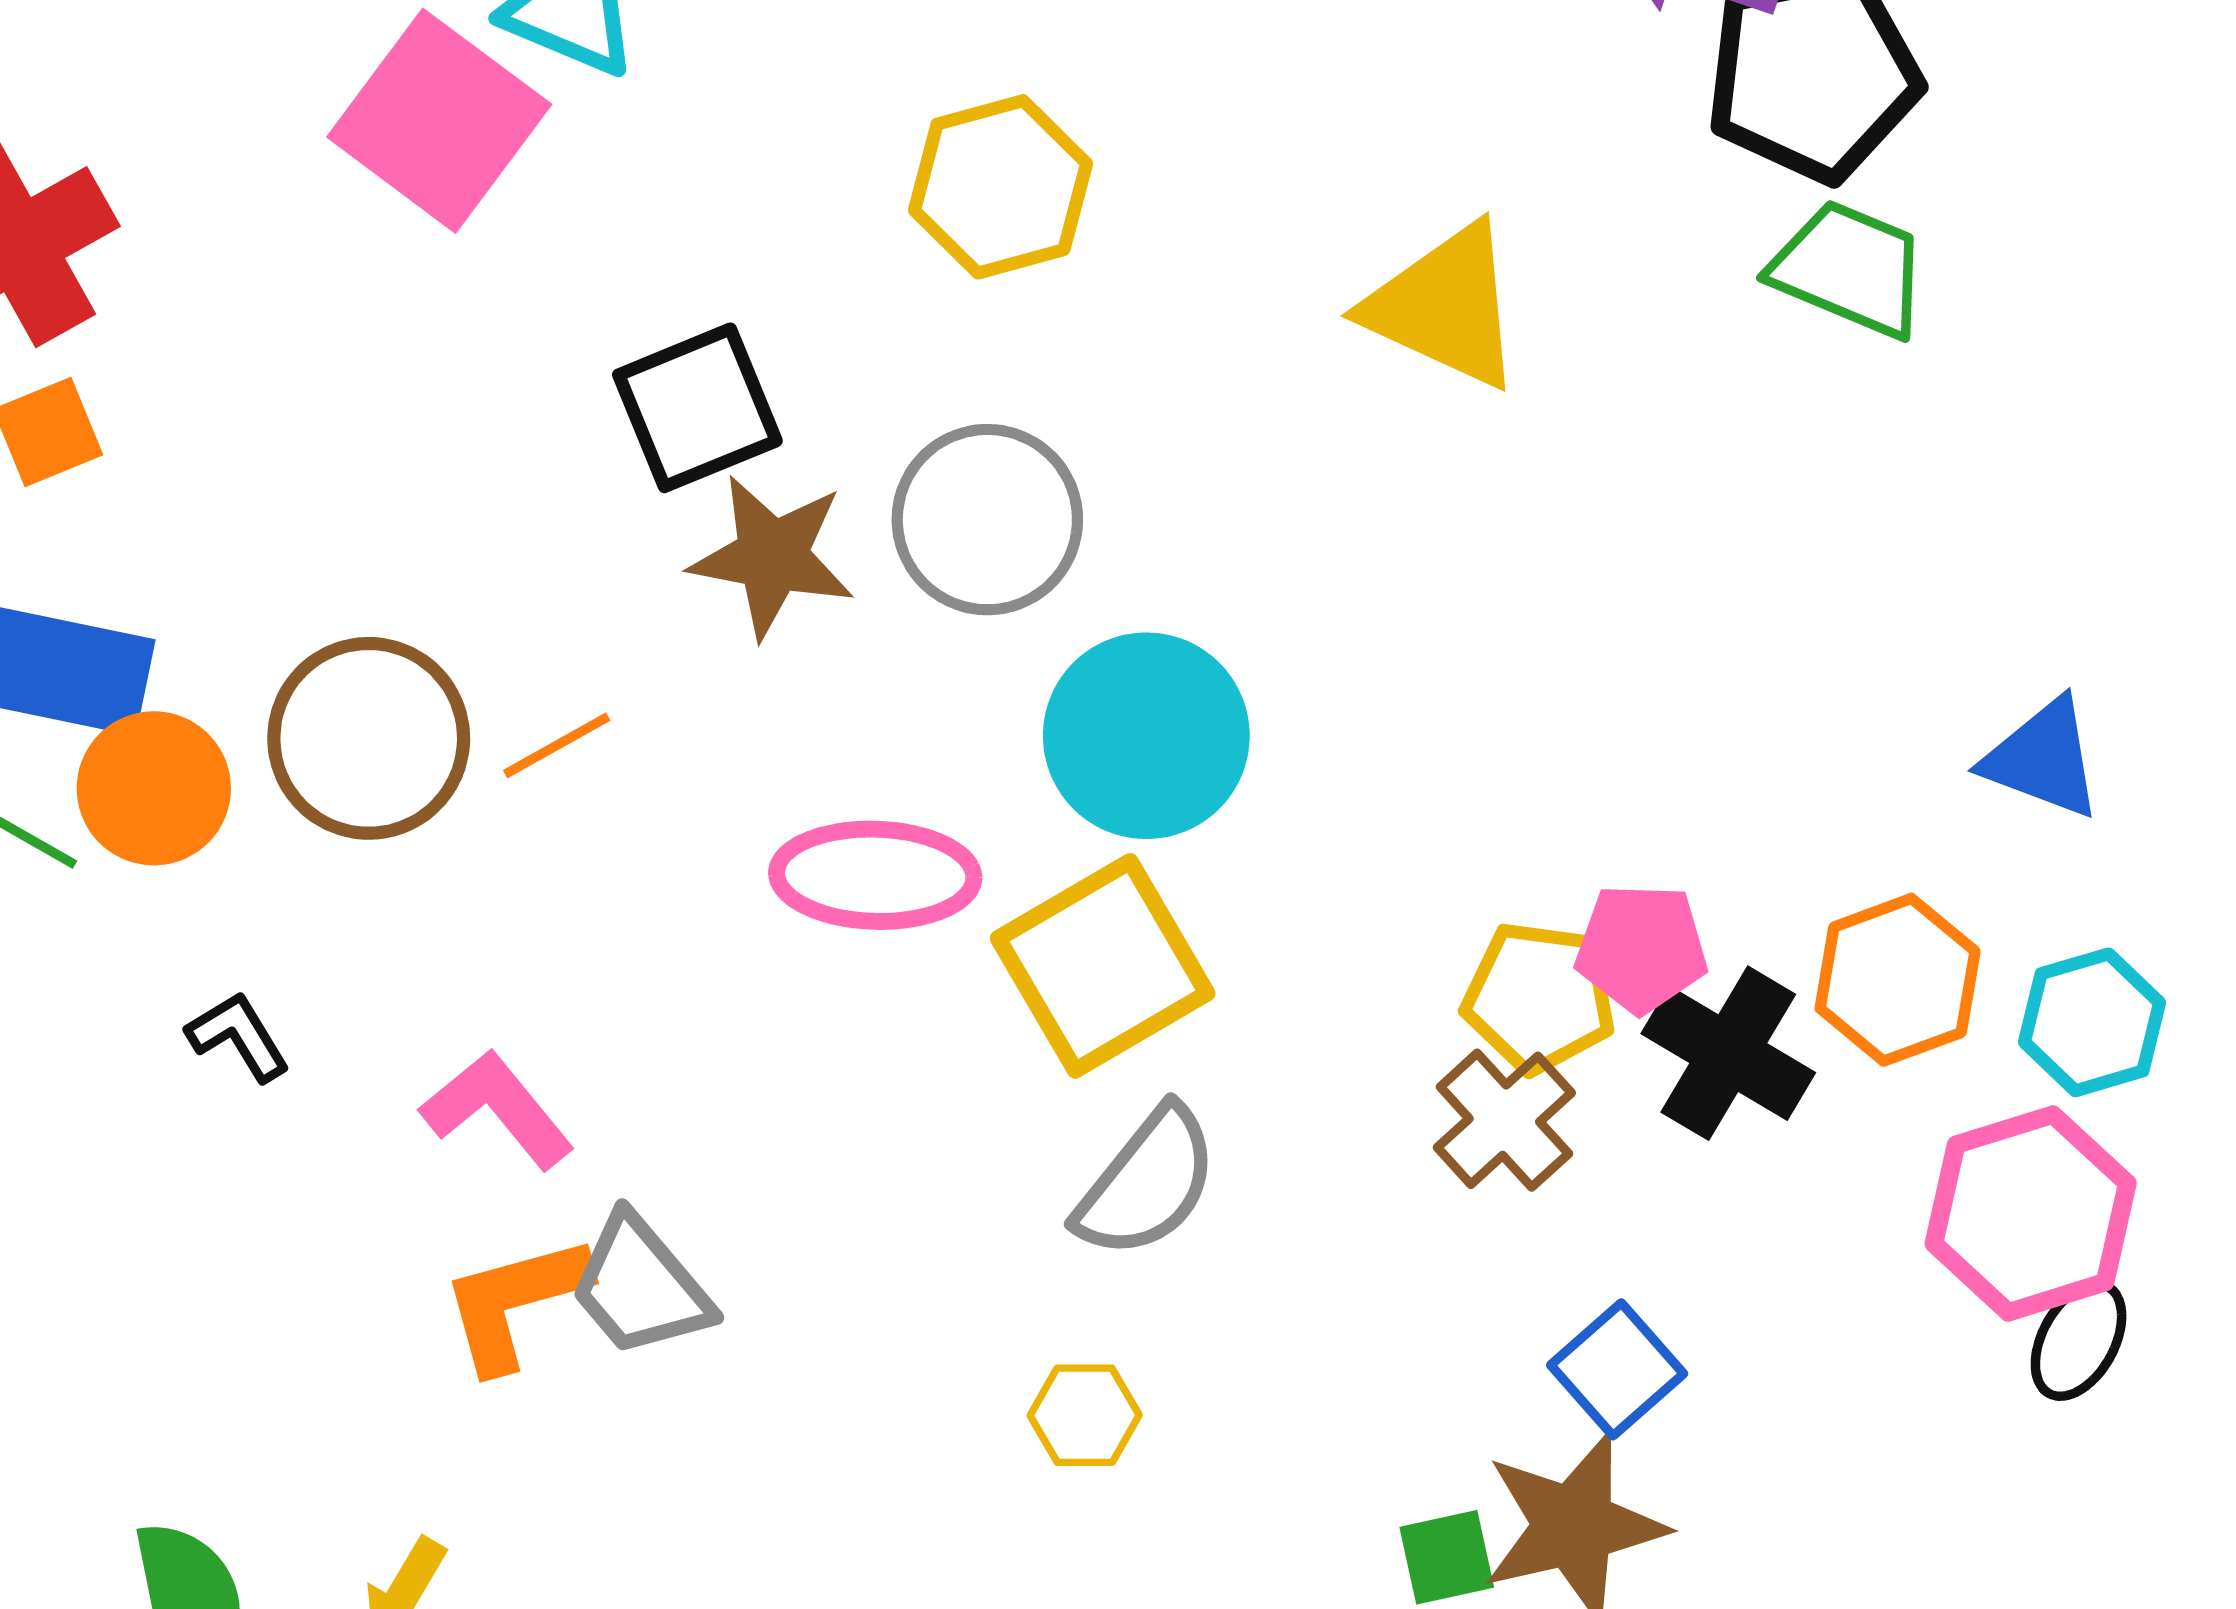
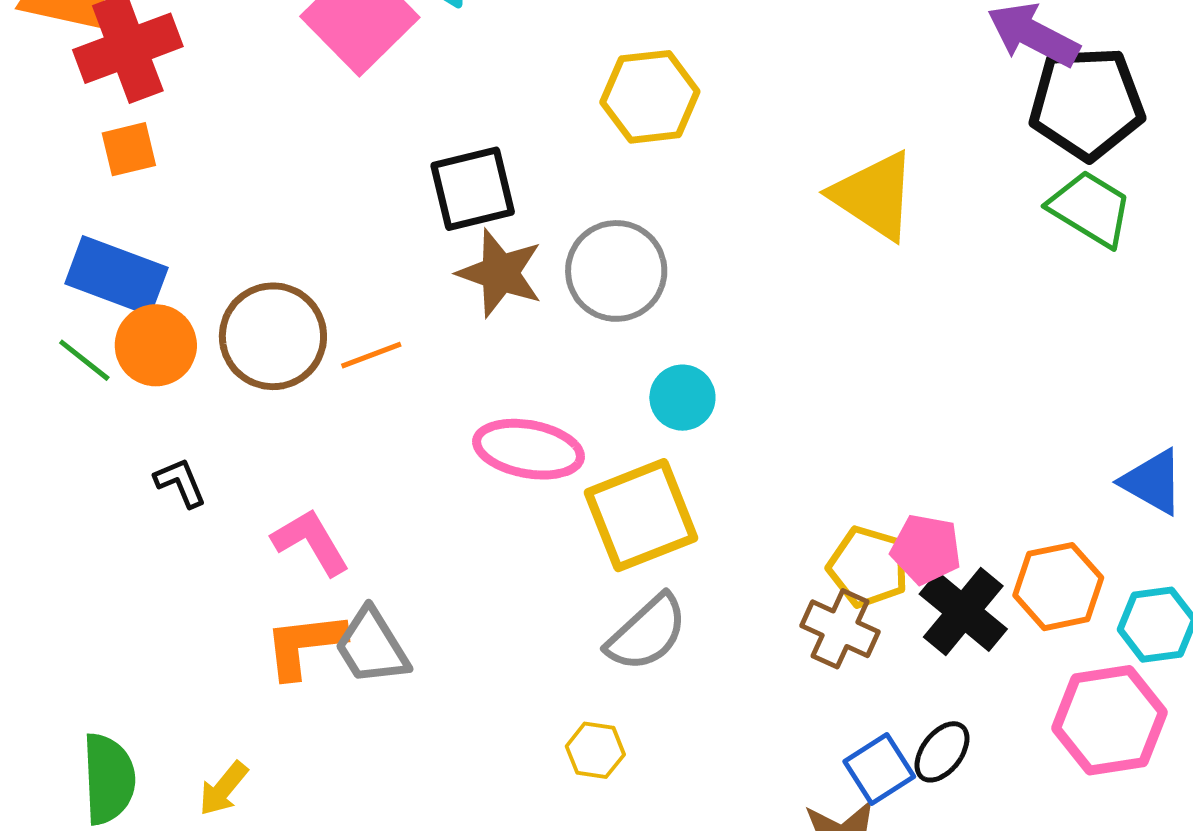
cyan circle: (1146, 736) -> (682, 398), size x0.6
brown cross: (1504, 1120) -> (840, 629), turned -32
black ellipse: (2079, 1340) -> (942, 752), moved

